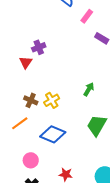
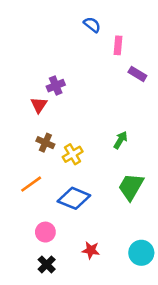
pink rectangle: (87, 16) -> (118, 45), turned -32
brown cross: (31, 100) -> (45, 143), moved

